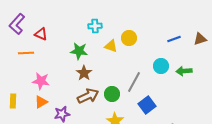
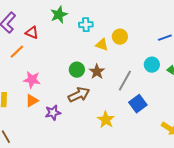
green star: (79, 51) -> (59, 15), moved, turned -30
orange line: (26, 53) -> (17, 52), turned -42
brown star: (84, 73) -> (97, 72), moved
green circle: (112, 94) -> (77, 70), moved

